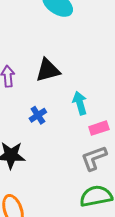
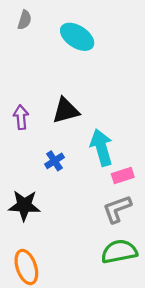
cyan arrow: (80, 103) -> (101, 148), size x1.4

